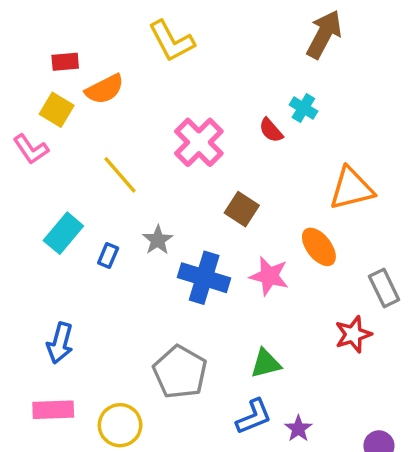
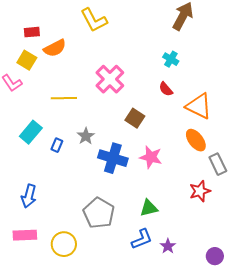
red semicircle: (271, 130) -> (166, 89), moved
yellow line: (120, 175) -> (64, 98), turned -50
orange triangle: (351, 189) -> (199, 106), turned 40
orange ellipse: (319, 247) -> (196, 140), moved

